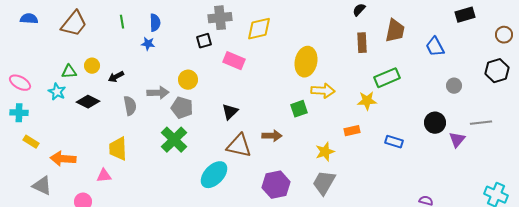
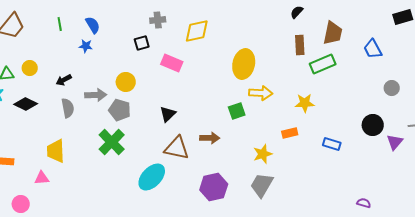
gray cross: (220, 18) -> (158, 20), size x0.7
blue semicircle: (155, 23) -> (93, 25), turned -30
black arrow: (116, 77) -> (64, 80), moved
green rectangle: (387, 78) -> (323, 64), moved

